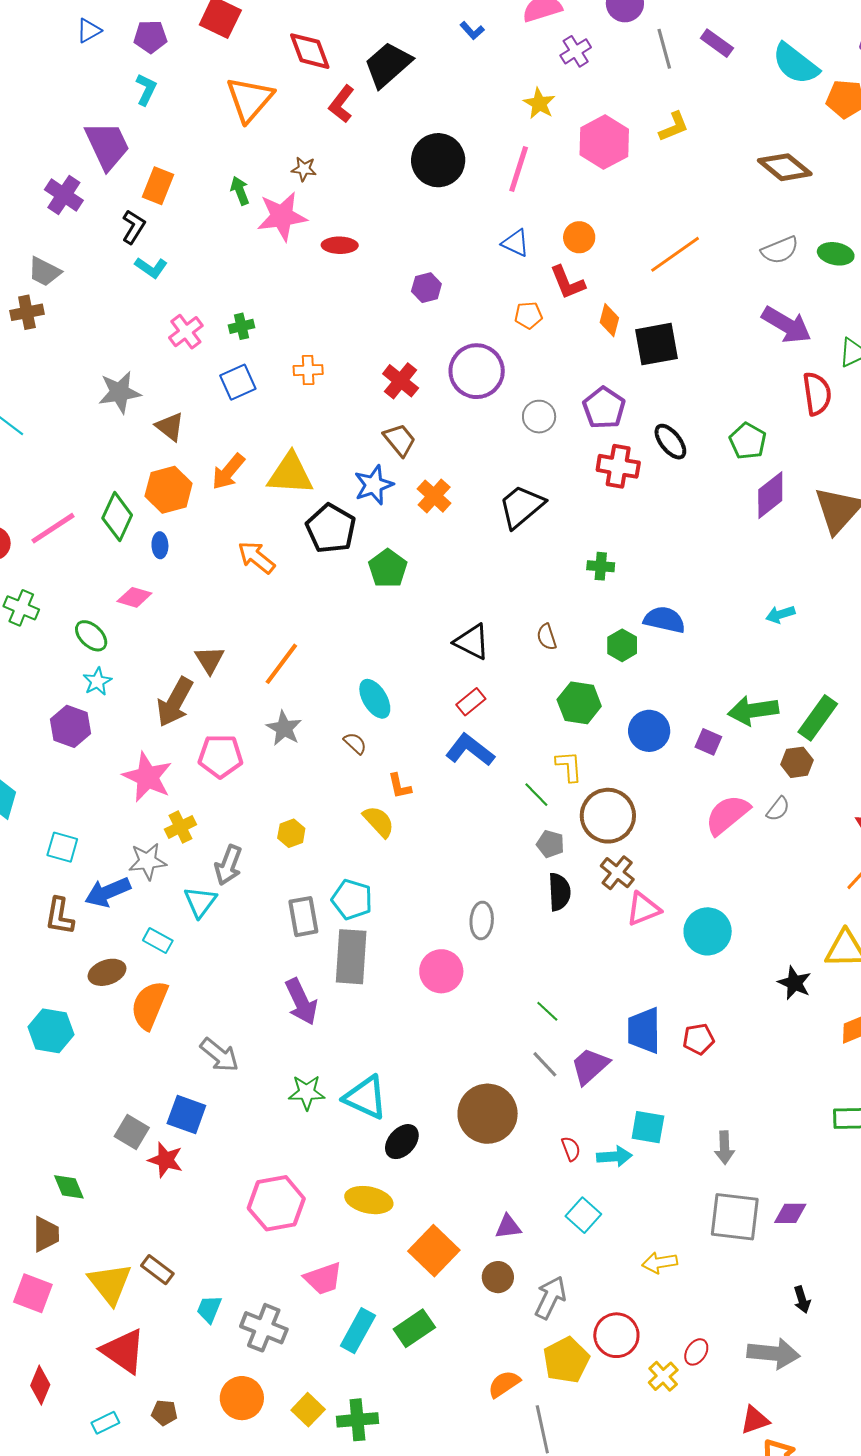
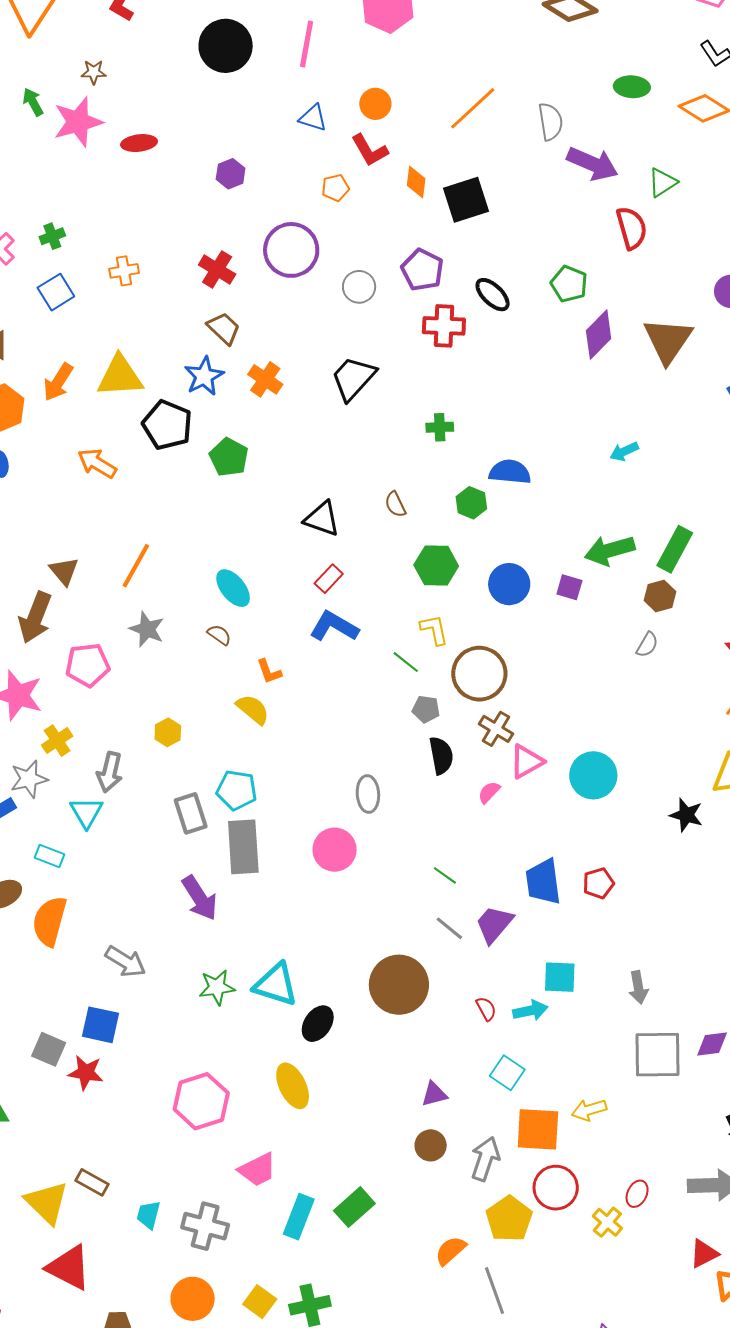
gray semicircle: (780, 250) -> (550, 122), moved, turned -69
pink semicircle: (727, 815) -> (489, 792), moved, size x0.5
yellow ellipse: (369, 1200) -> (293, 1086), turned 60
orange square: (434, 1251) -> (538, 1129), moved, turned -33

